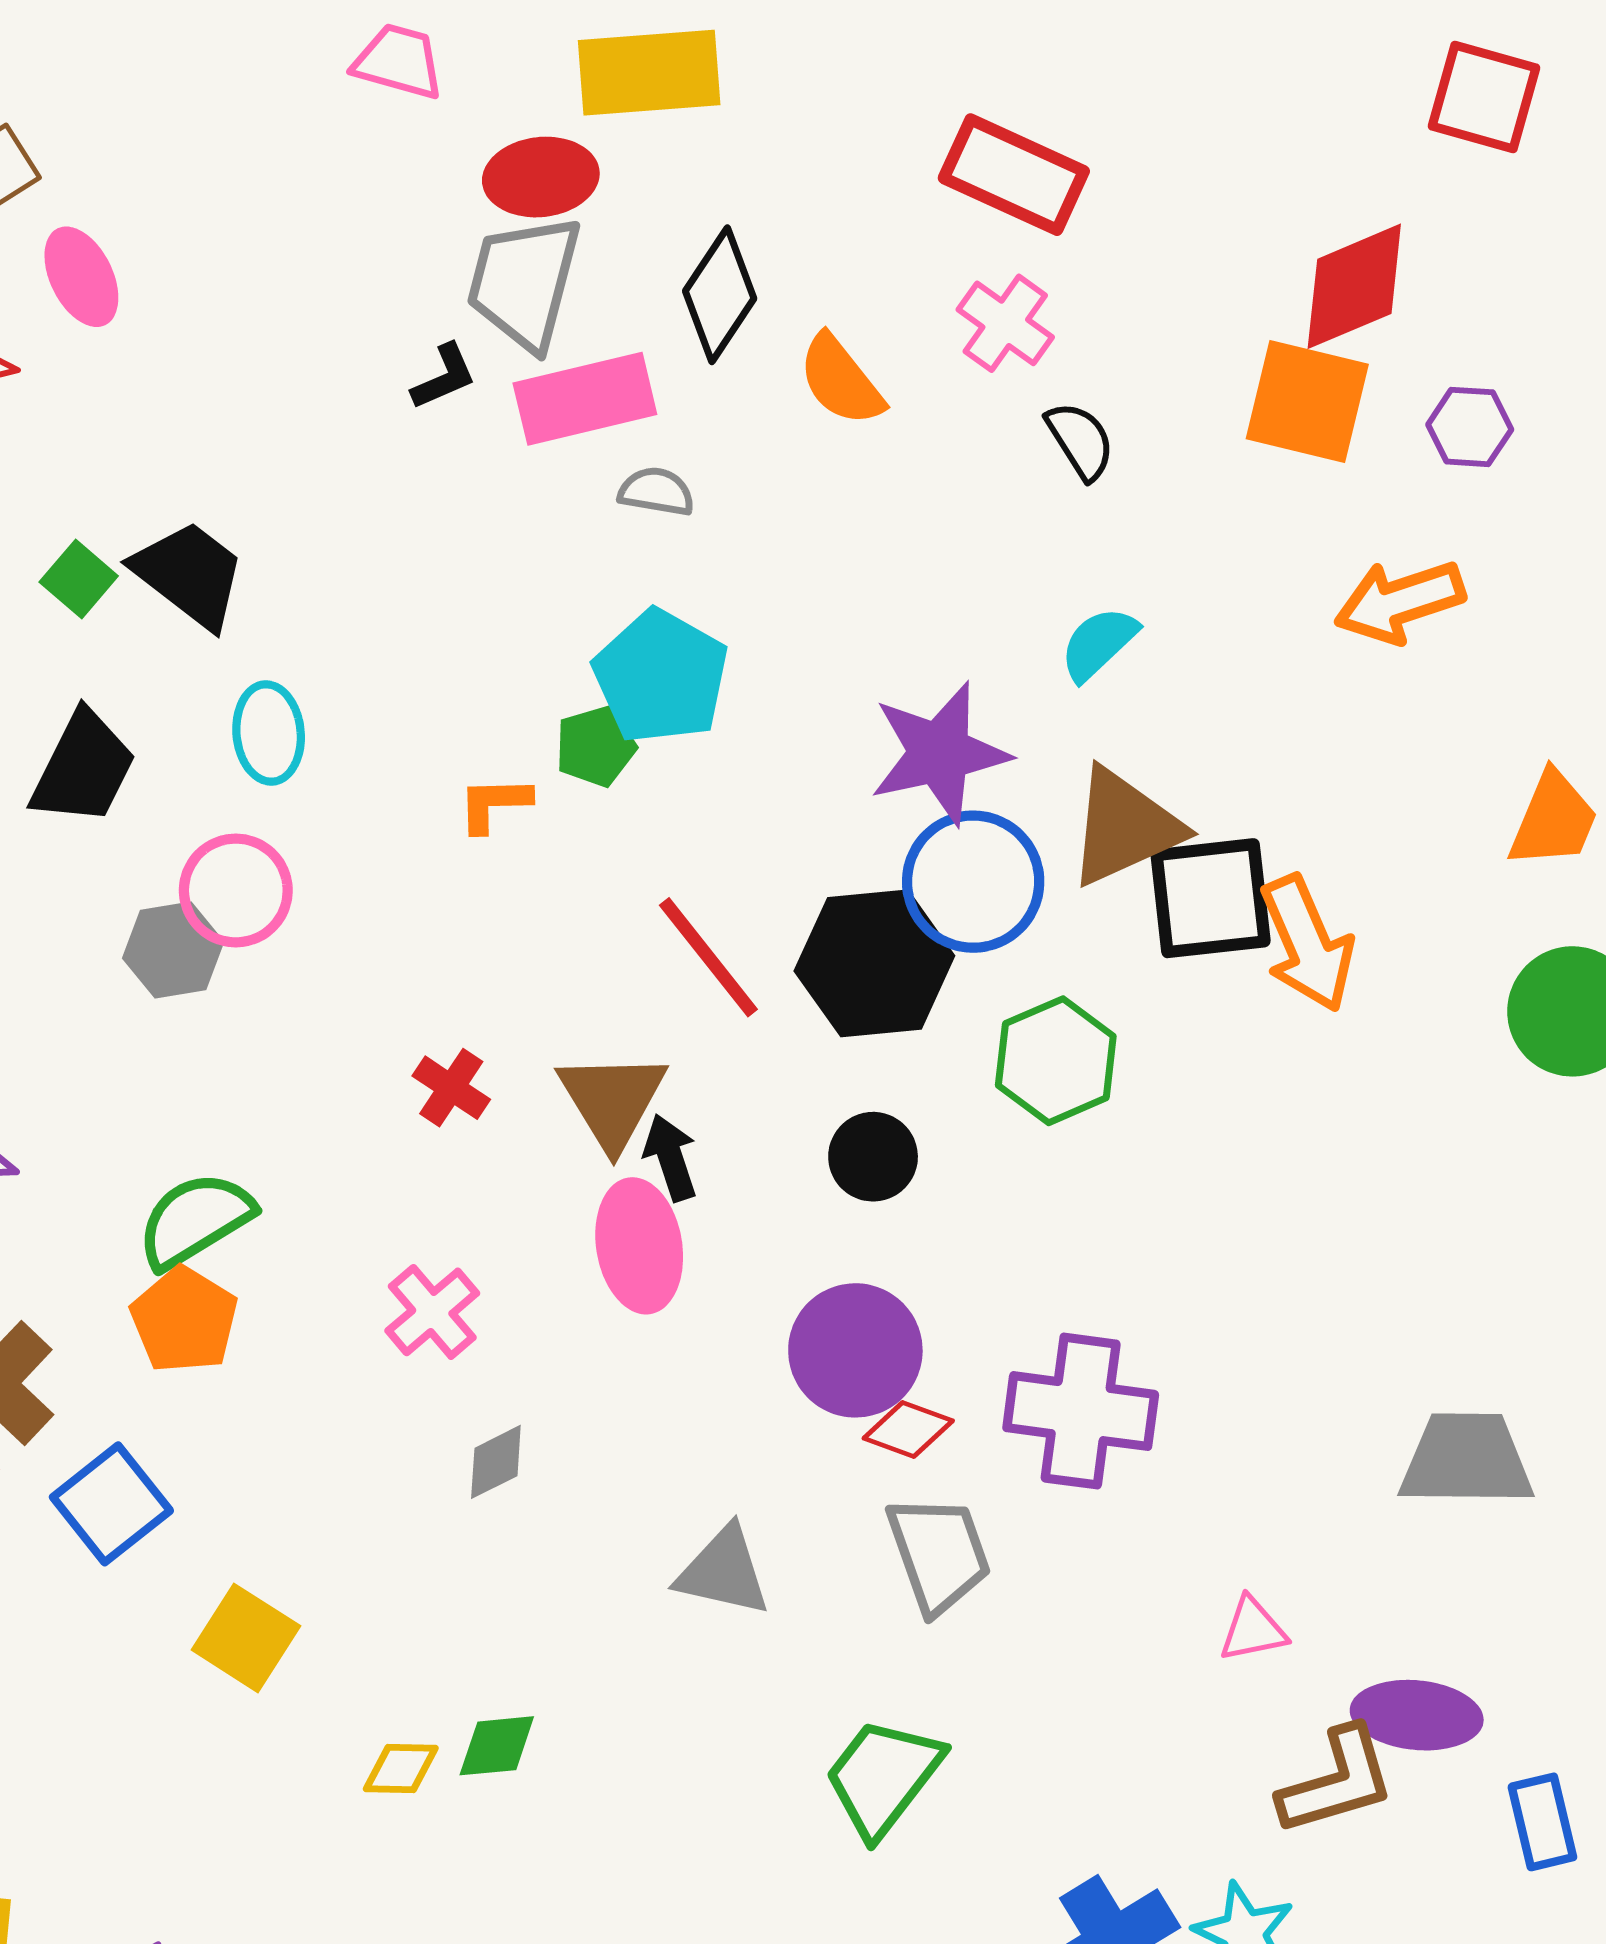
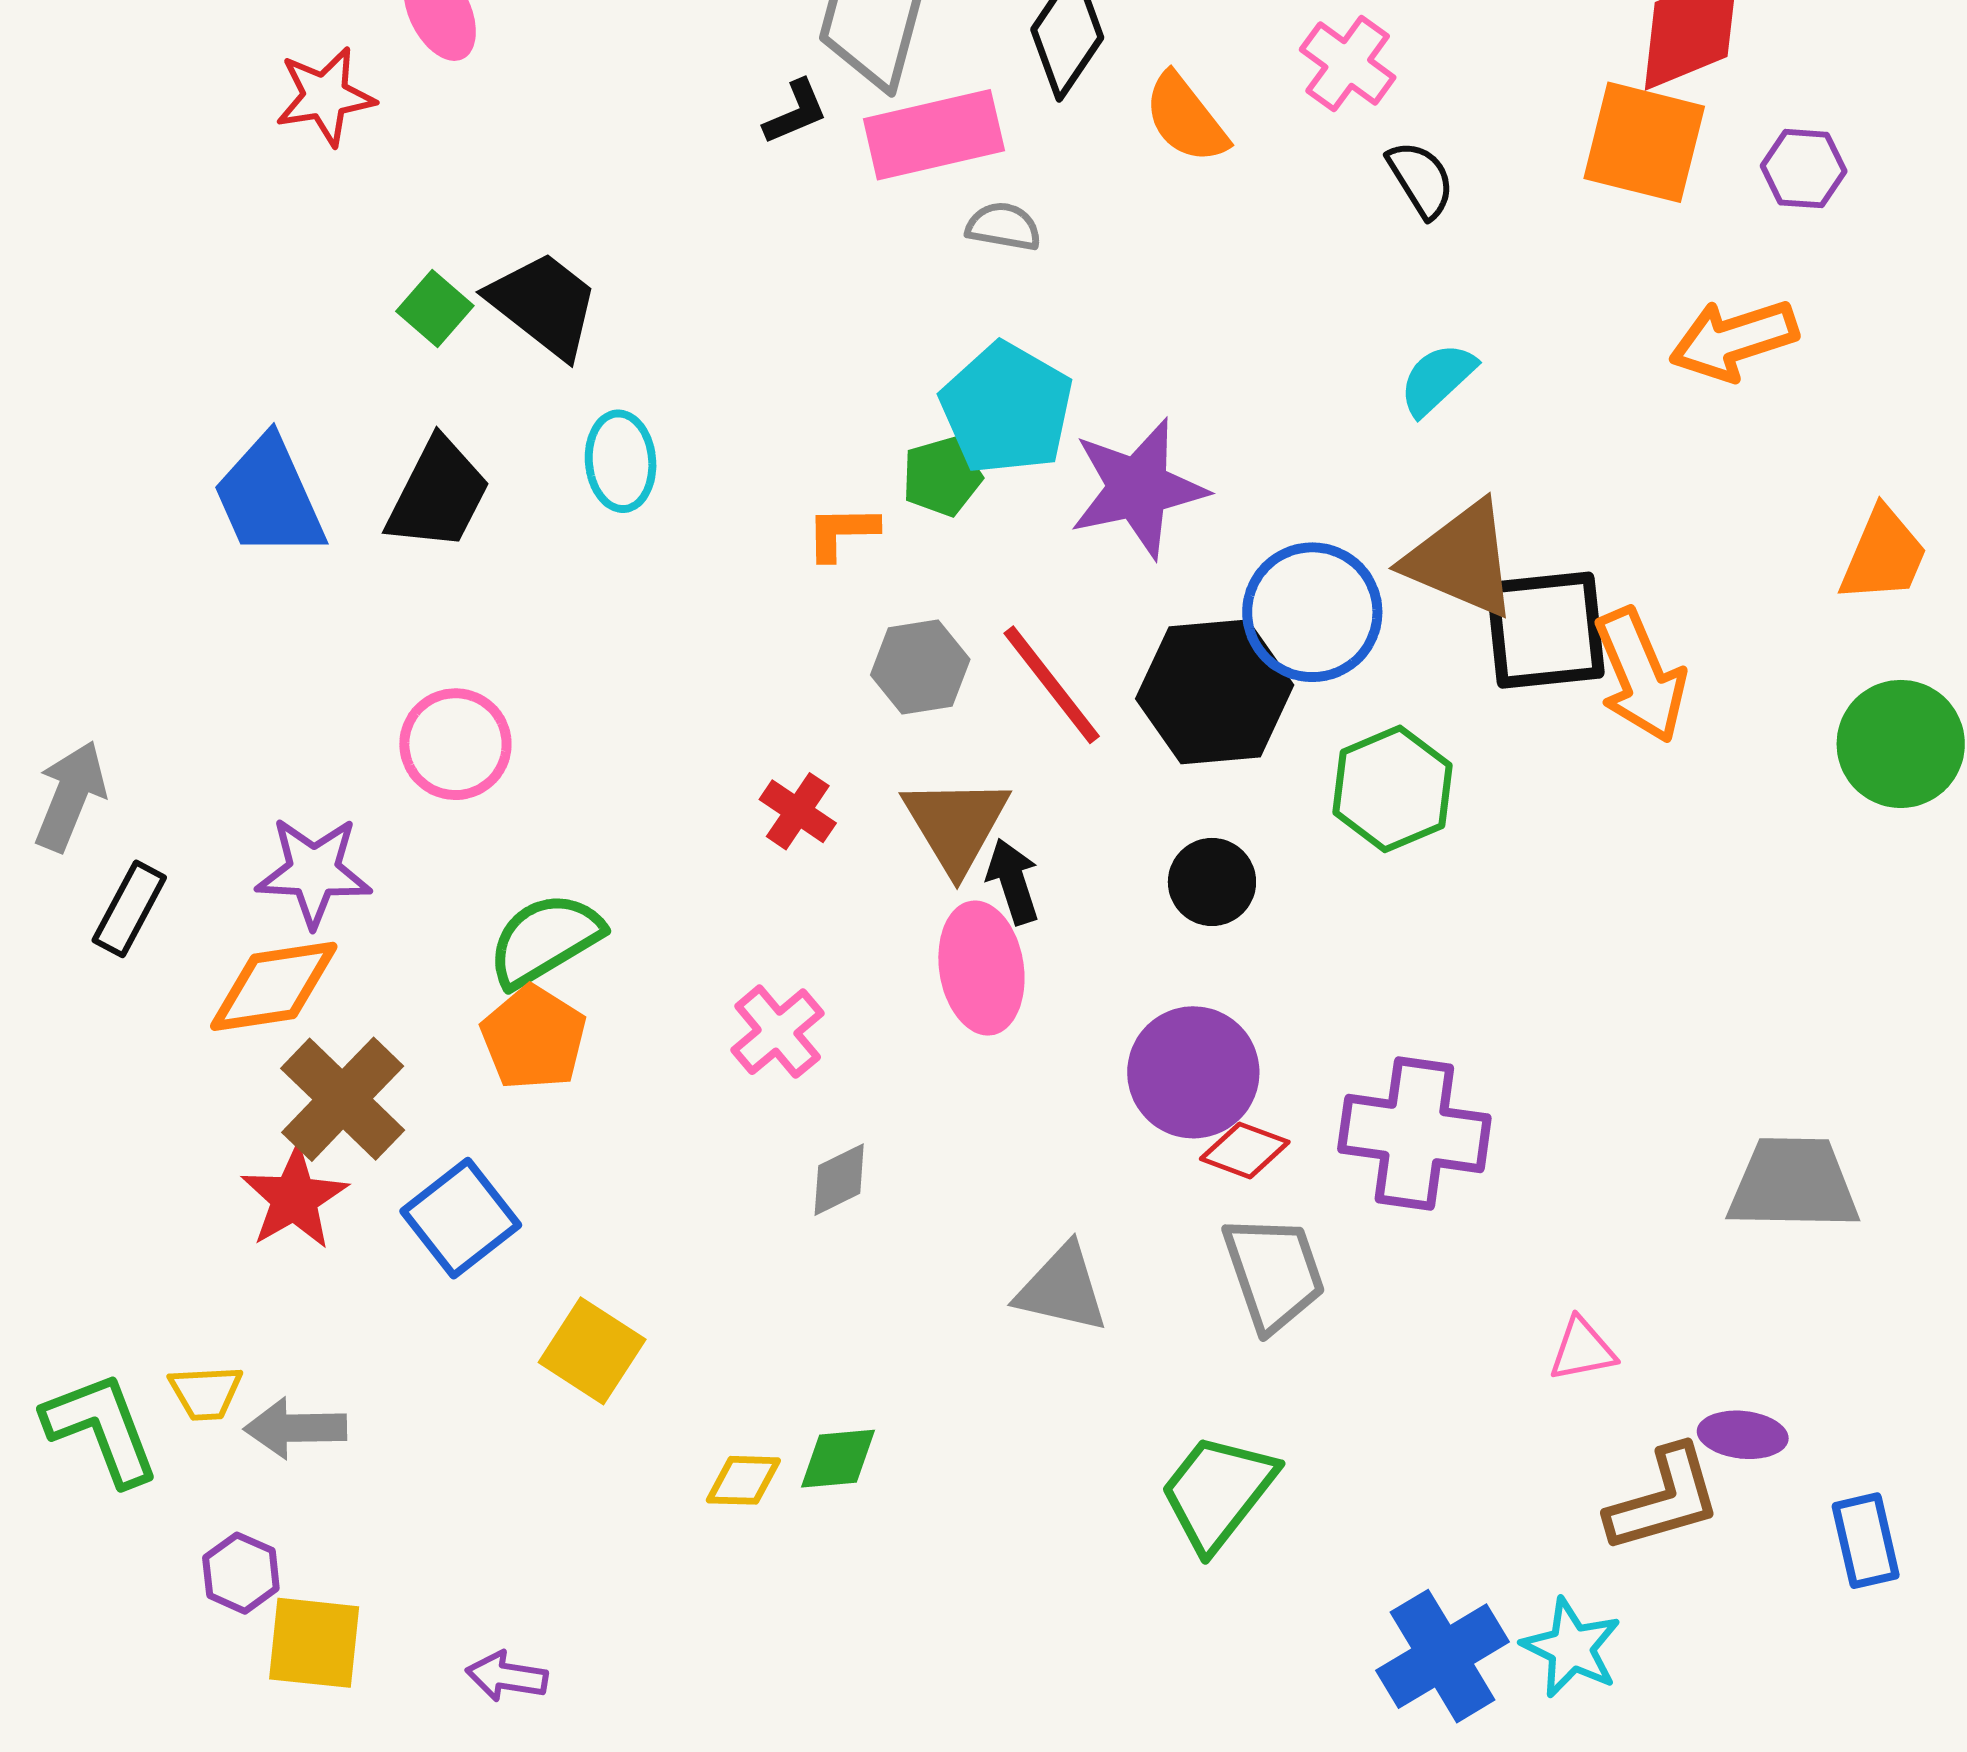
purple star: (939, 753) -> (1138, 488), moved
brown triangle: (1124, 827) -> (1461, 560), turned 47
pink circle: (236, 890) -> (455, 744), moved
gray hexagon: (173, 950) -> (920, 667), moved
purple ellipse: (1417, 1715) -> (1743, 1435), size x0.7

